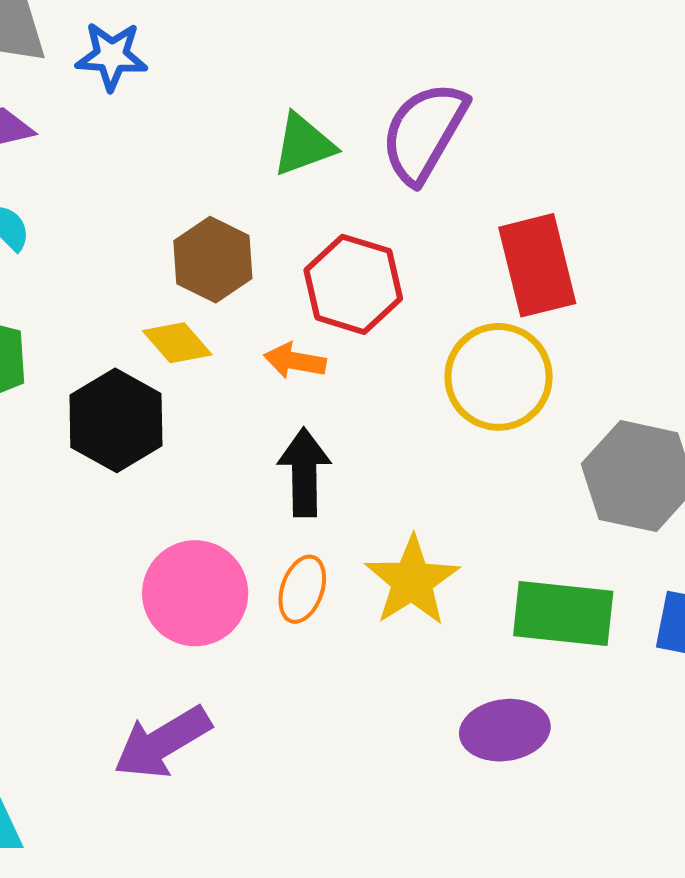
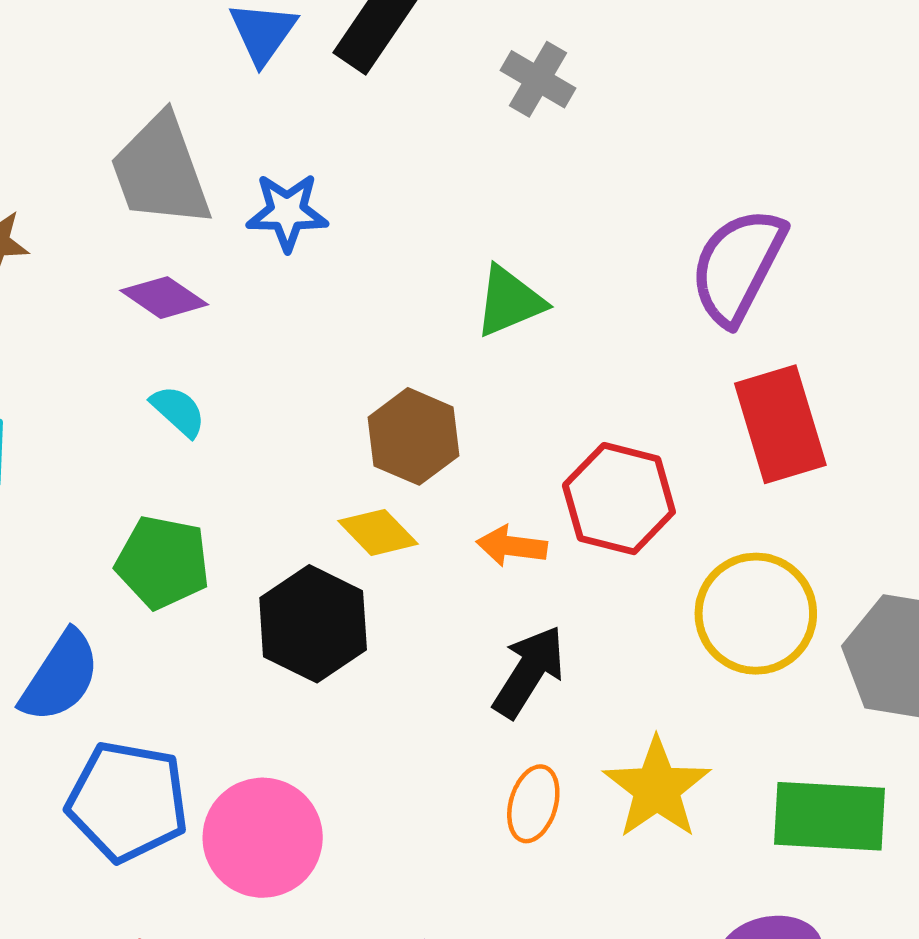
purple semicircle: (424, 132) -> (738, 266), moved
red hexagon: (353, 284) -> (619, 499), moved
yellow circle: (499, 377) -> (756, 614), moved
black arrow: (304, 472) -> (529, 672), turned 36
pink circle: (195, 593) -> (263, 838), moved

